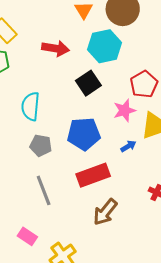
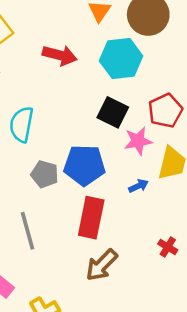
black square: (88, 83) -> (113, 112), moved, turned -35
gray pentagon: (41, 145) -> (45, 174), moved
red rectangle: (93, 175) -> (91, 218), turned -64

